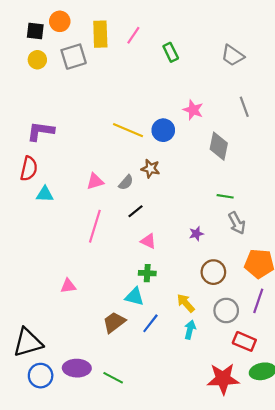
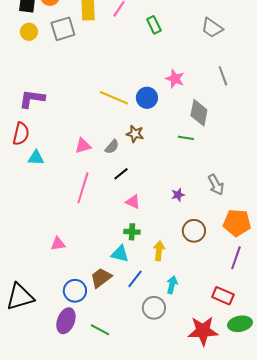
green line: (225, 196) -> (186, 138), moved
yellow arrow: (186, 303) -> (159, 251), moved, turned 48
gray circle: (226, 310) -> (154, 308), moved
purple ellipse: (77, 368) -> (66, 321), turned -70
blue circle: (41, 376) -> (75, 291), moved

